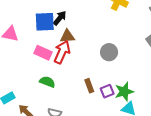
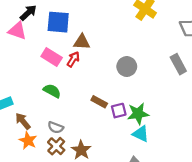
black arrow: (60, 18) -> (28, 13), moved
red arrow: (62, 52) -> (73, 59), size x0.6
brown rectangle: (89, 86) -> (99, 102), turned -48

